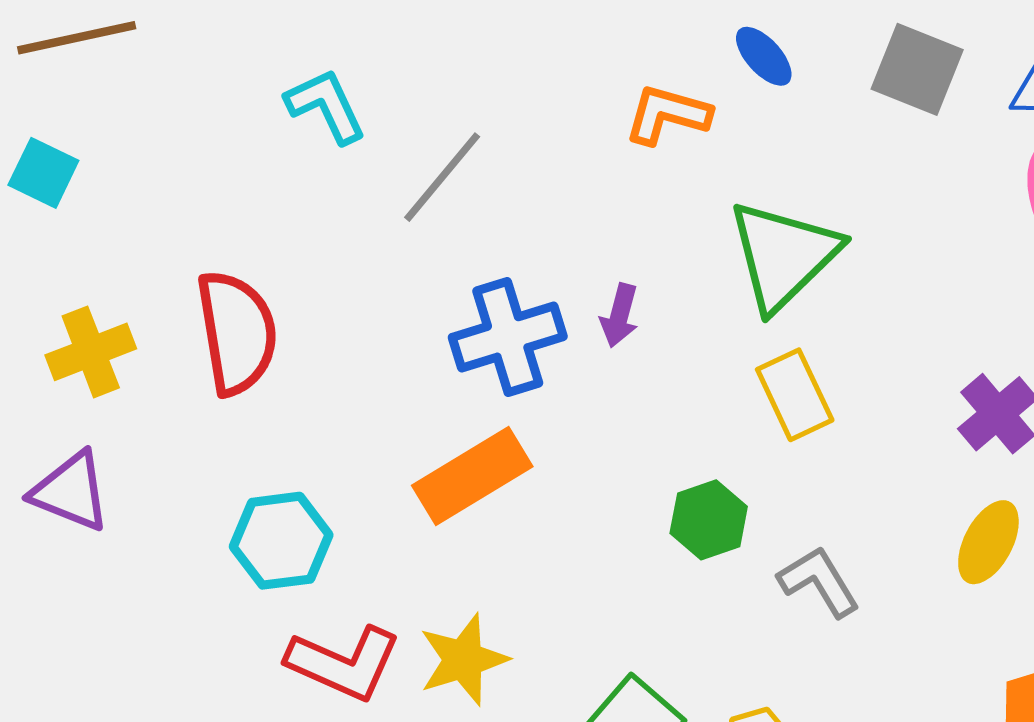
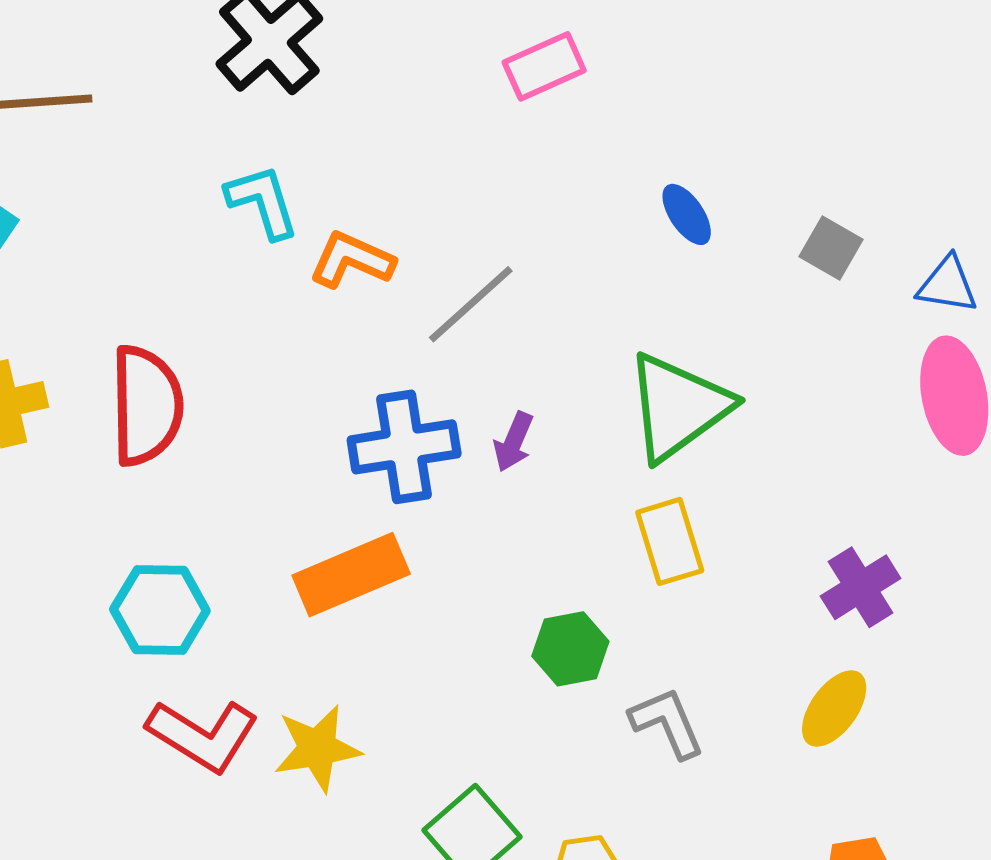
gray square: (917, 69) -> (831, 248), size x0.7
orange L-shape: (667, 115) -> (352, 260), moved
gray line: (442, 177) -> (471, 304), moved

